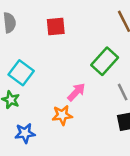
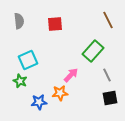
cyan square: (21, 73) -> (28, 60), turned 30
blue star: (25, 133) -> (39, 102), moved

